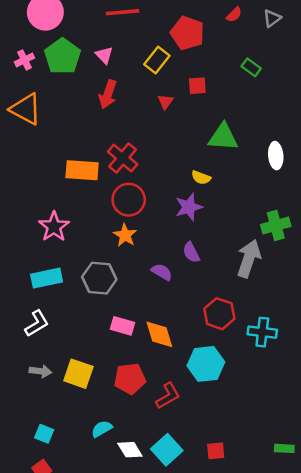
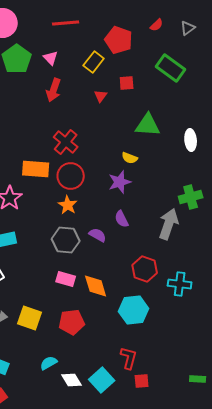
green rectangle: (251, 67) -> (171, 68), size x1.8
orange rectangle: (82, 170) -> (36, 169), moved
gray hexagon: (99, 278) -> (66, 240), moved
red L-shape: (168, 396) -> (129, 358), moved, turned -45

